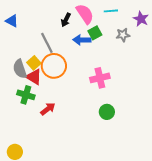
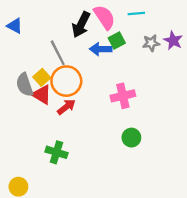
purple star: (141, 19) -> (173, 41), moved
black arrow: (66, 20) -> (81, 25), size x1.5
green cross: (26, 95) -> (56, 152), moved
red arrow: (48, 109) -> (66, 107), moved

